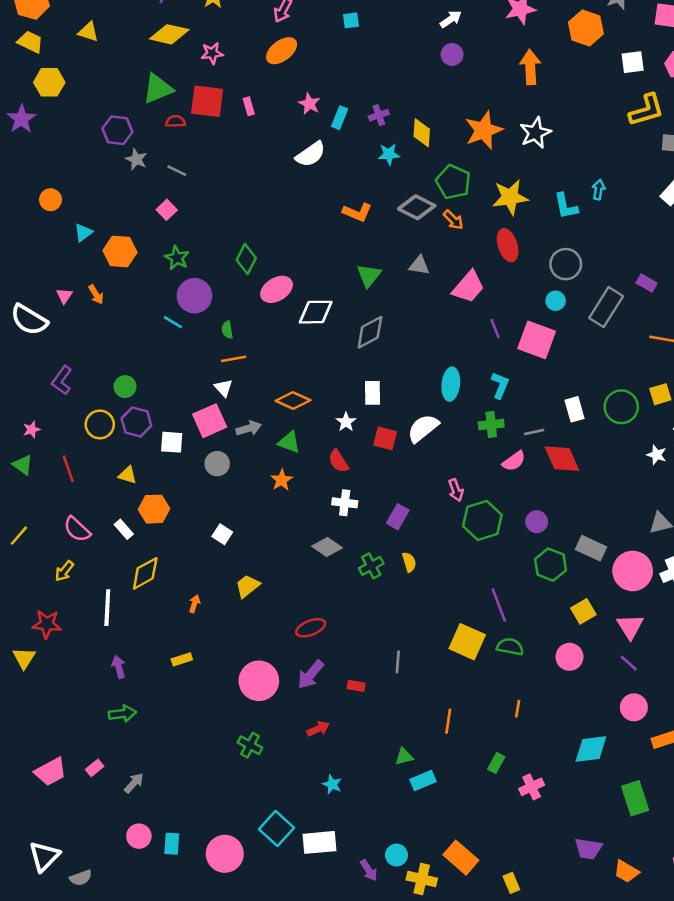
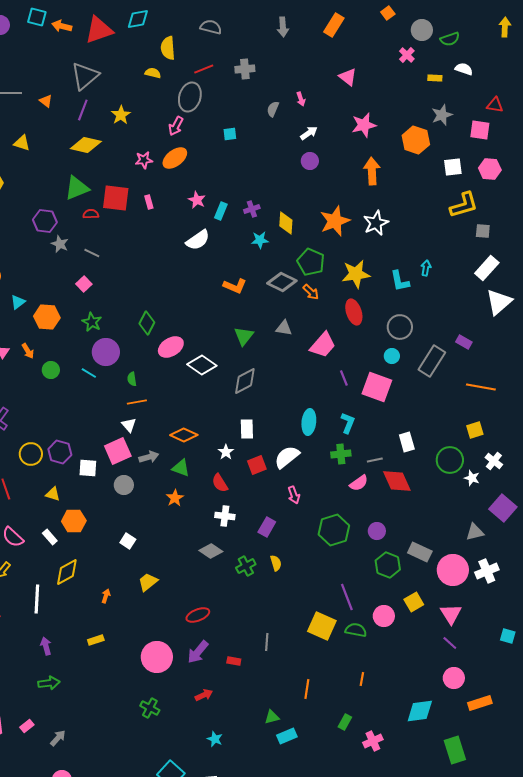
pink star: (212, 53) -> (144, 160), moved
white diamond: (316, 312) -> (202, 365), turned 36
green circle: (125, 387) -> (51, 370), moved
green circle: (621, 407) -> (450, 460), moved
red square: (385, 438) -> (257, 465), turned -36
pink arrow: (456, 490) -> (294, 495), moved
pink circle: (569, 657) -> (384, 616), moved

